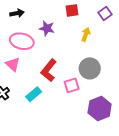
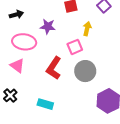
gray circle: (90, 68) -> (85, 71), moved
pink square: (72, 85) -> (75, 47), moved
cyan rectangle: (34, 94) -> (45, 104), moved, turned 63

